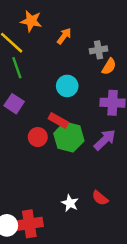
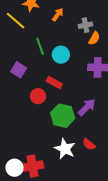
green line: (17, 68) -> (40, 46), moved
green hexagon: (69, 137) -> (63, 116), moved
purple arrow: (105, 140) -> (87, 107), moved
white star: (70, 203) -> (65, 149), size x1.5

